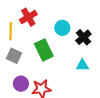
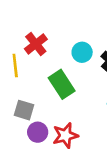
gray square: (14, 56) -> (24, 110), moved

